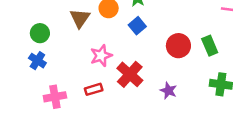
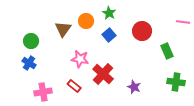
red circle: (178, 46) -> (142, 31), moved
pink star: (101, 56) -> (80, 59), turned 30
red rectangle: (94, 89) -> (74, 86), turned 56

